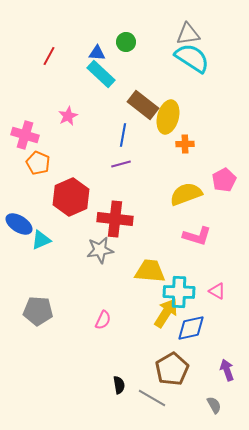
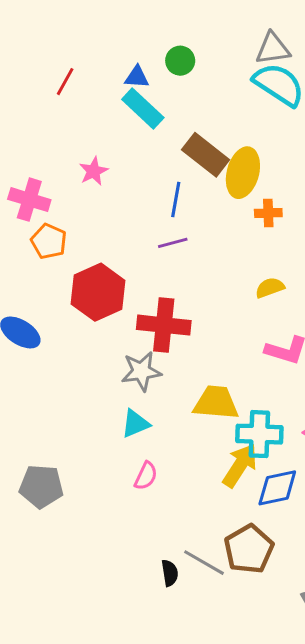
yellow semicircle: (186, 194) -> (270, 288), size x0.6
cyan triangle: (41, 240) -> (135, 424), moved
gray pentagon: (38, 311) -> (41, 486), moved
gray line: (152, 398) -> (204, 563), moved

